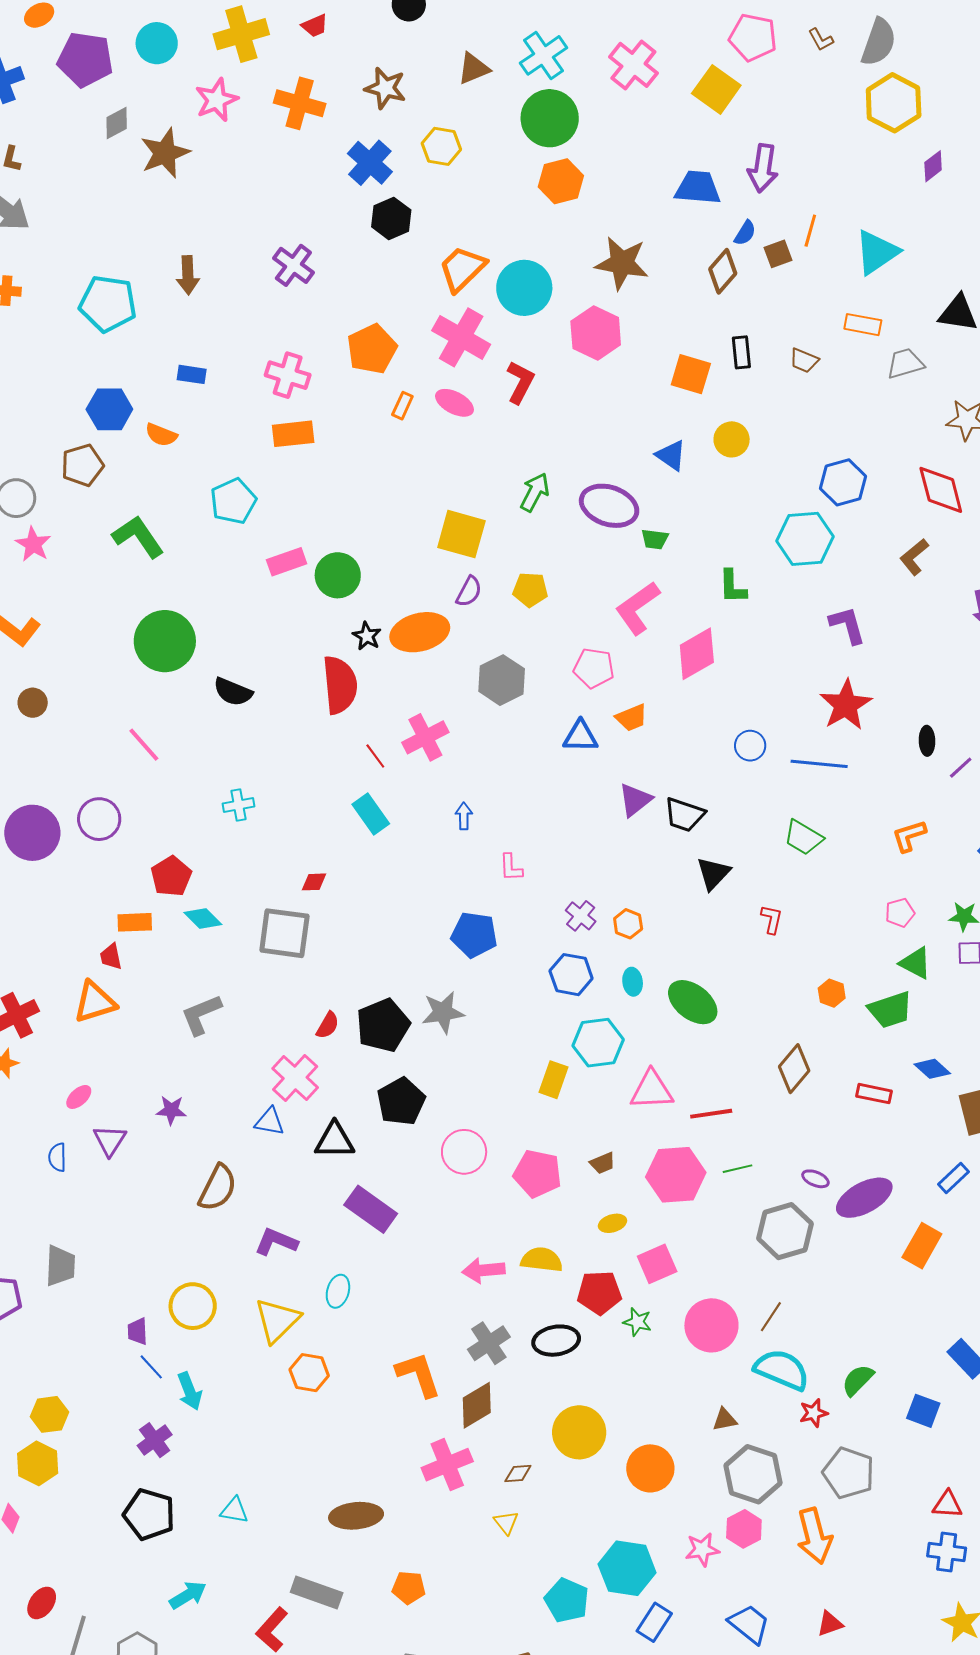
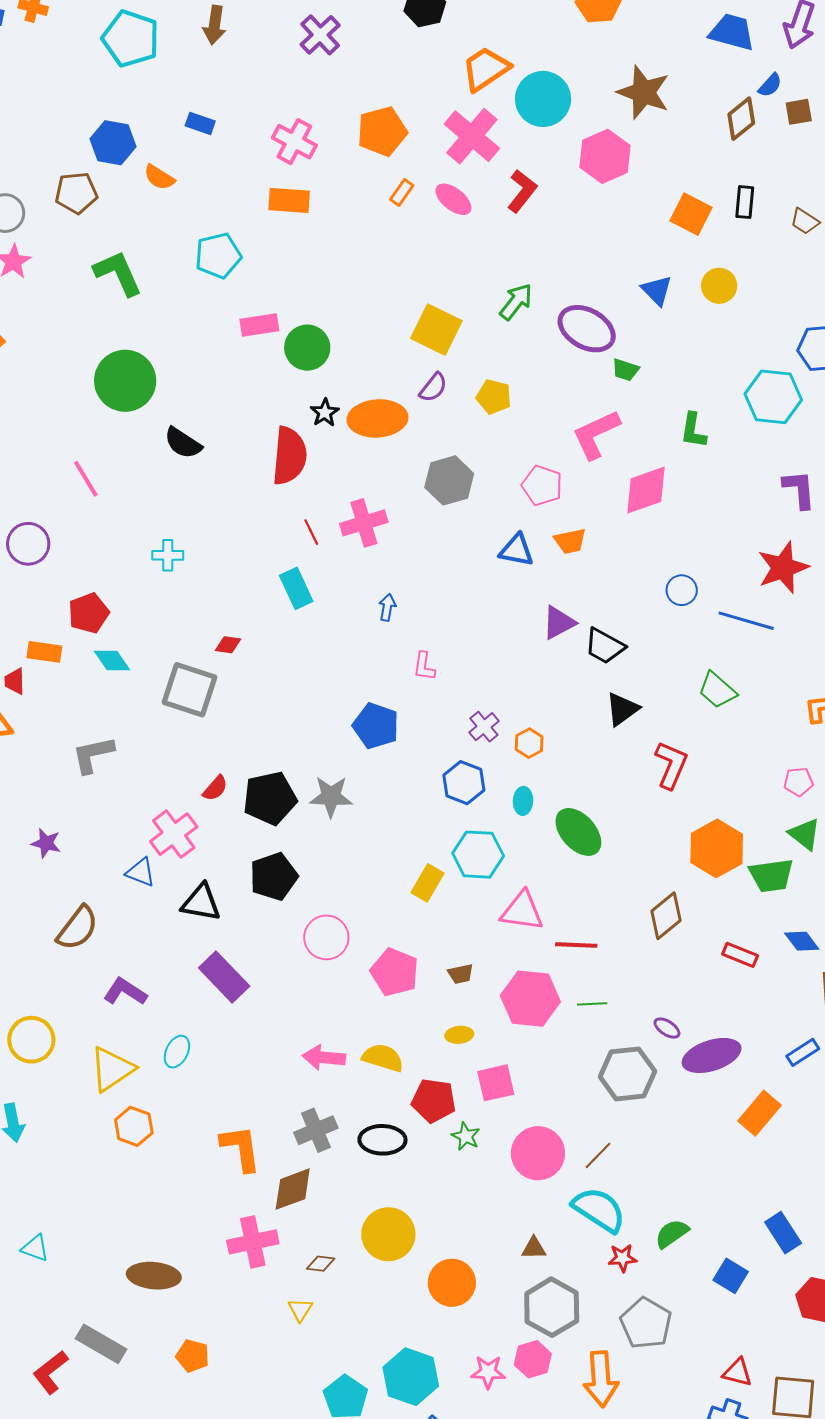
red L-shape: (772, 919) -> (671, 765), size x1.6
orange hexagon: (832, 993) -> (717, 848), size x2.0

